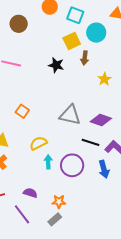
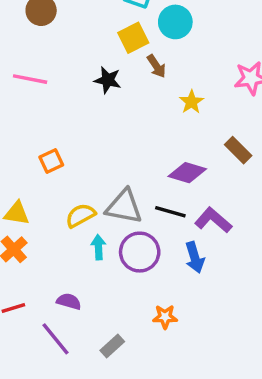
brown arrow: (85, 58) -> (156, 66), turned -40
orange square: (22, 111) -> (51, 161), turned 32
gray triangle: (70, 115) -> (124, 207), moved
orange star: (59, 202) -> (165, 317), moved

